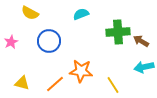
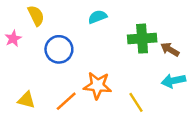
yellow semicircle: (30, 13) -> (36, 16), turned -144
pink star: (11, 42) -> (13, 39), moved

